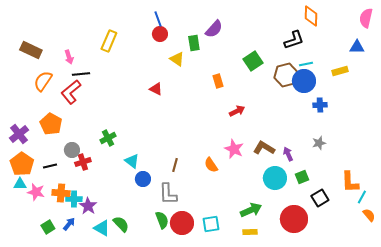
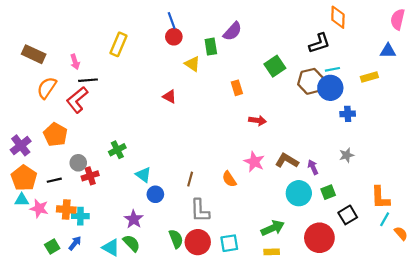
red arrow: (237, 111) -> (258, 120), turned 35
gray L-shape: (168, 194) -> (200, 211), moved
cyan line: (362, 197) -> (385, 219), moved
purple star: (88, 206) -> (134, 219), moved

